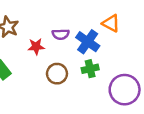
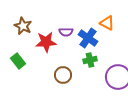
red star: (36, 47) -> (46, 42), size x1.5
brown circle: (57, 74) -> (63, 75), moved

